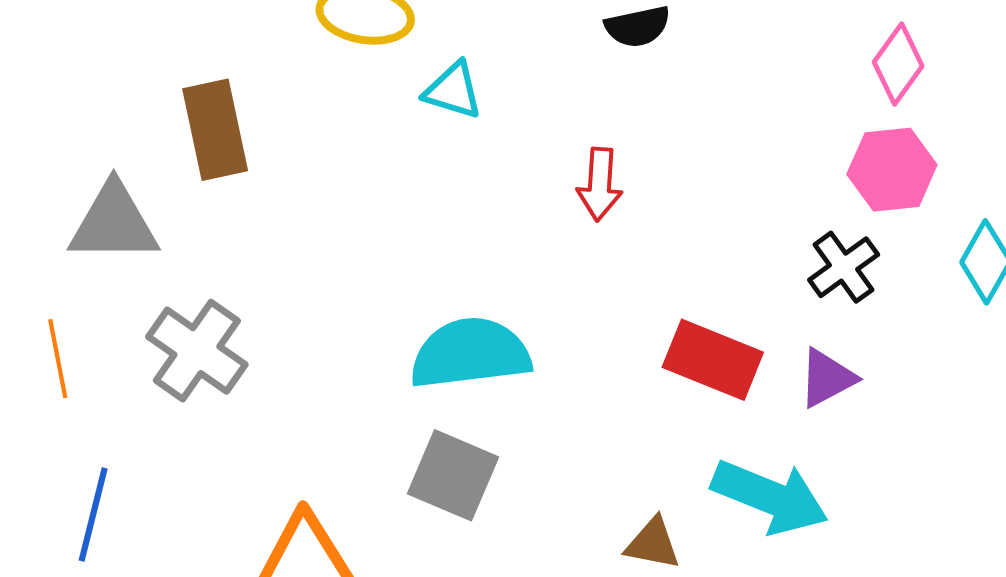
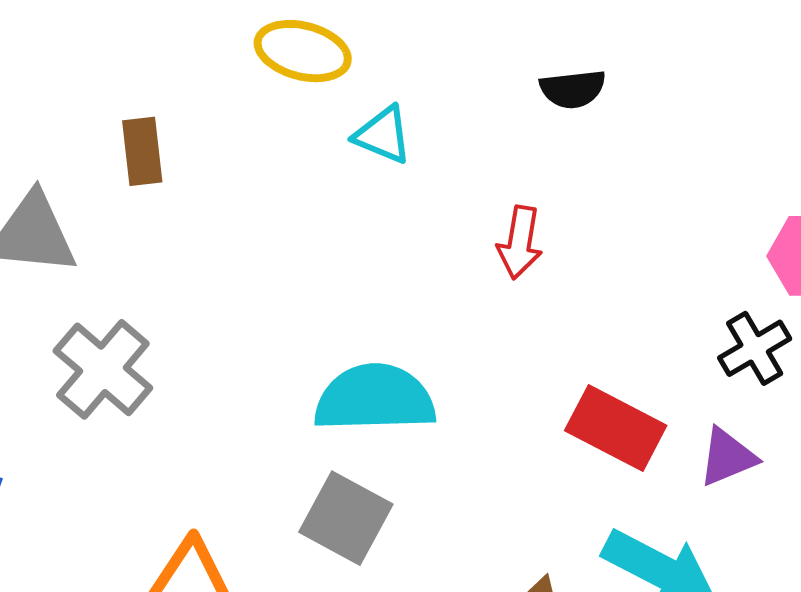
brown rectangle: (215, 130) -> (142, 151), size x0.7

